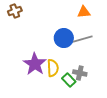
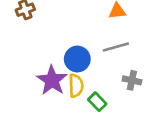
blue circle: (64, 38) -> (77, 59), moved
gray cross: (80, 73) -> (132, 80), moved

